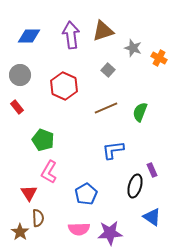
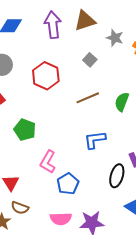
pink L-shape: (49, 172) -> (48, 162), moved
brown semicircle: (38, 218) -> (20, 208), turned 114

